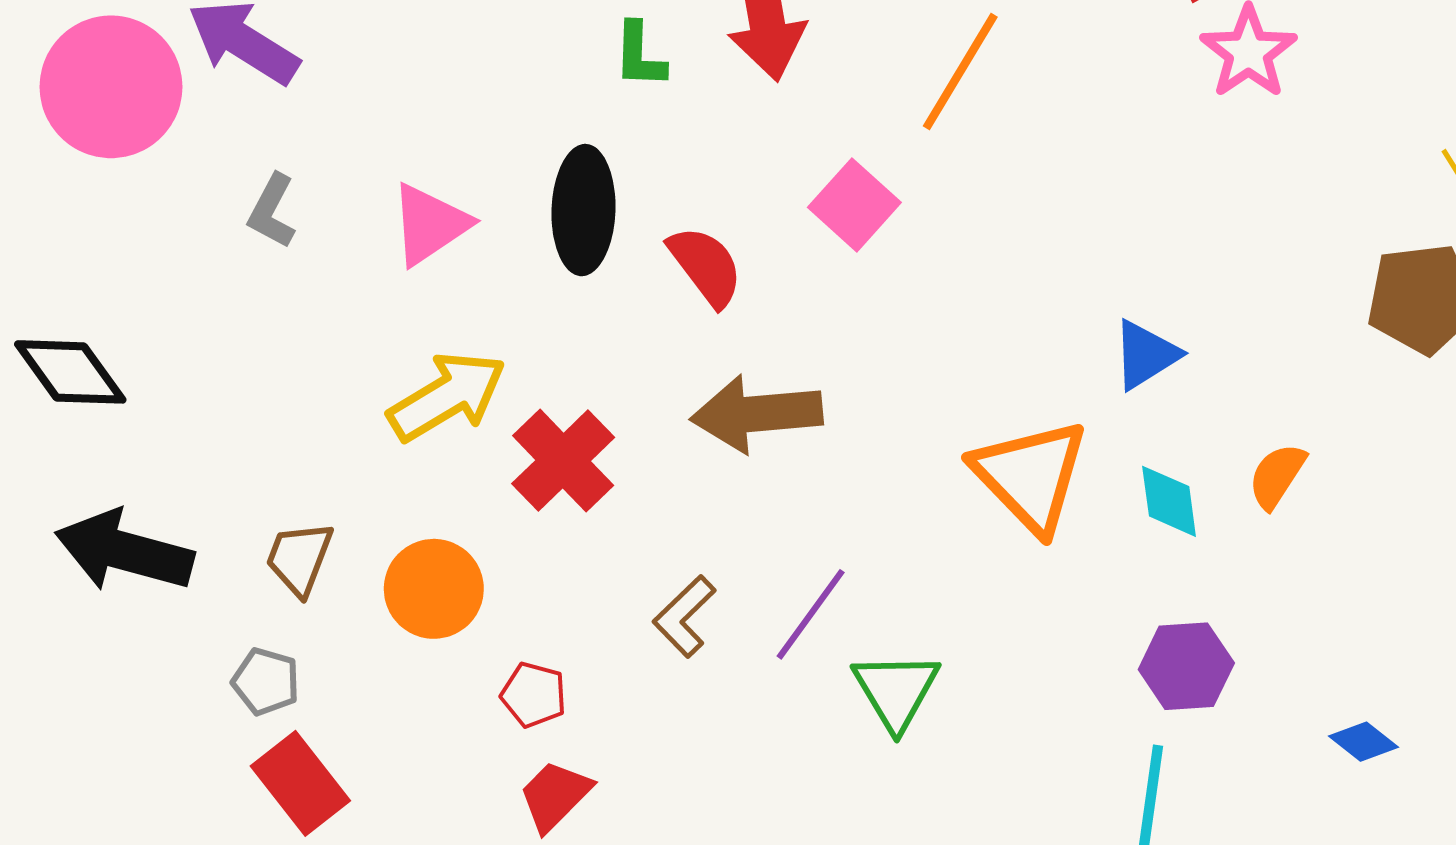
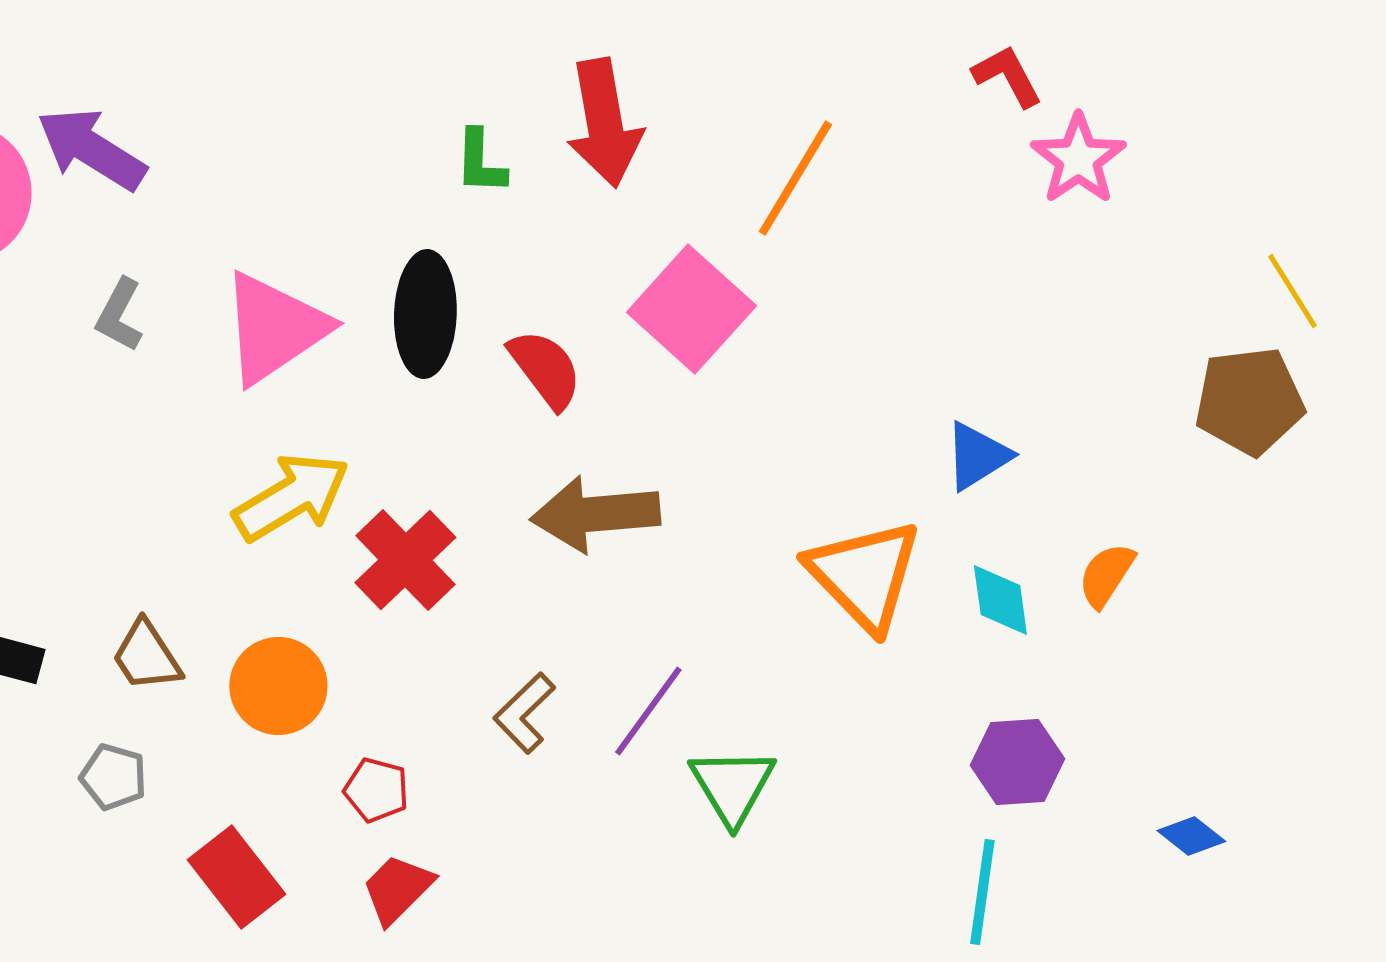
pink square: (854, 205) -> (691, 309), size x1.4
pink triangle: (430, 224) -> (274, 328), size x1.4
brown trapezoid: (299, 558) -> (146, 656), turned -54
red rectangle: (300, 783) -> (236, 877), moved

